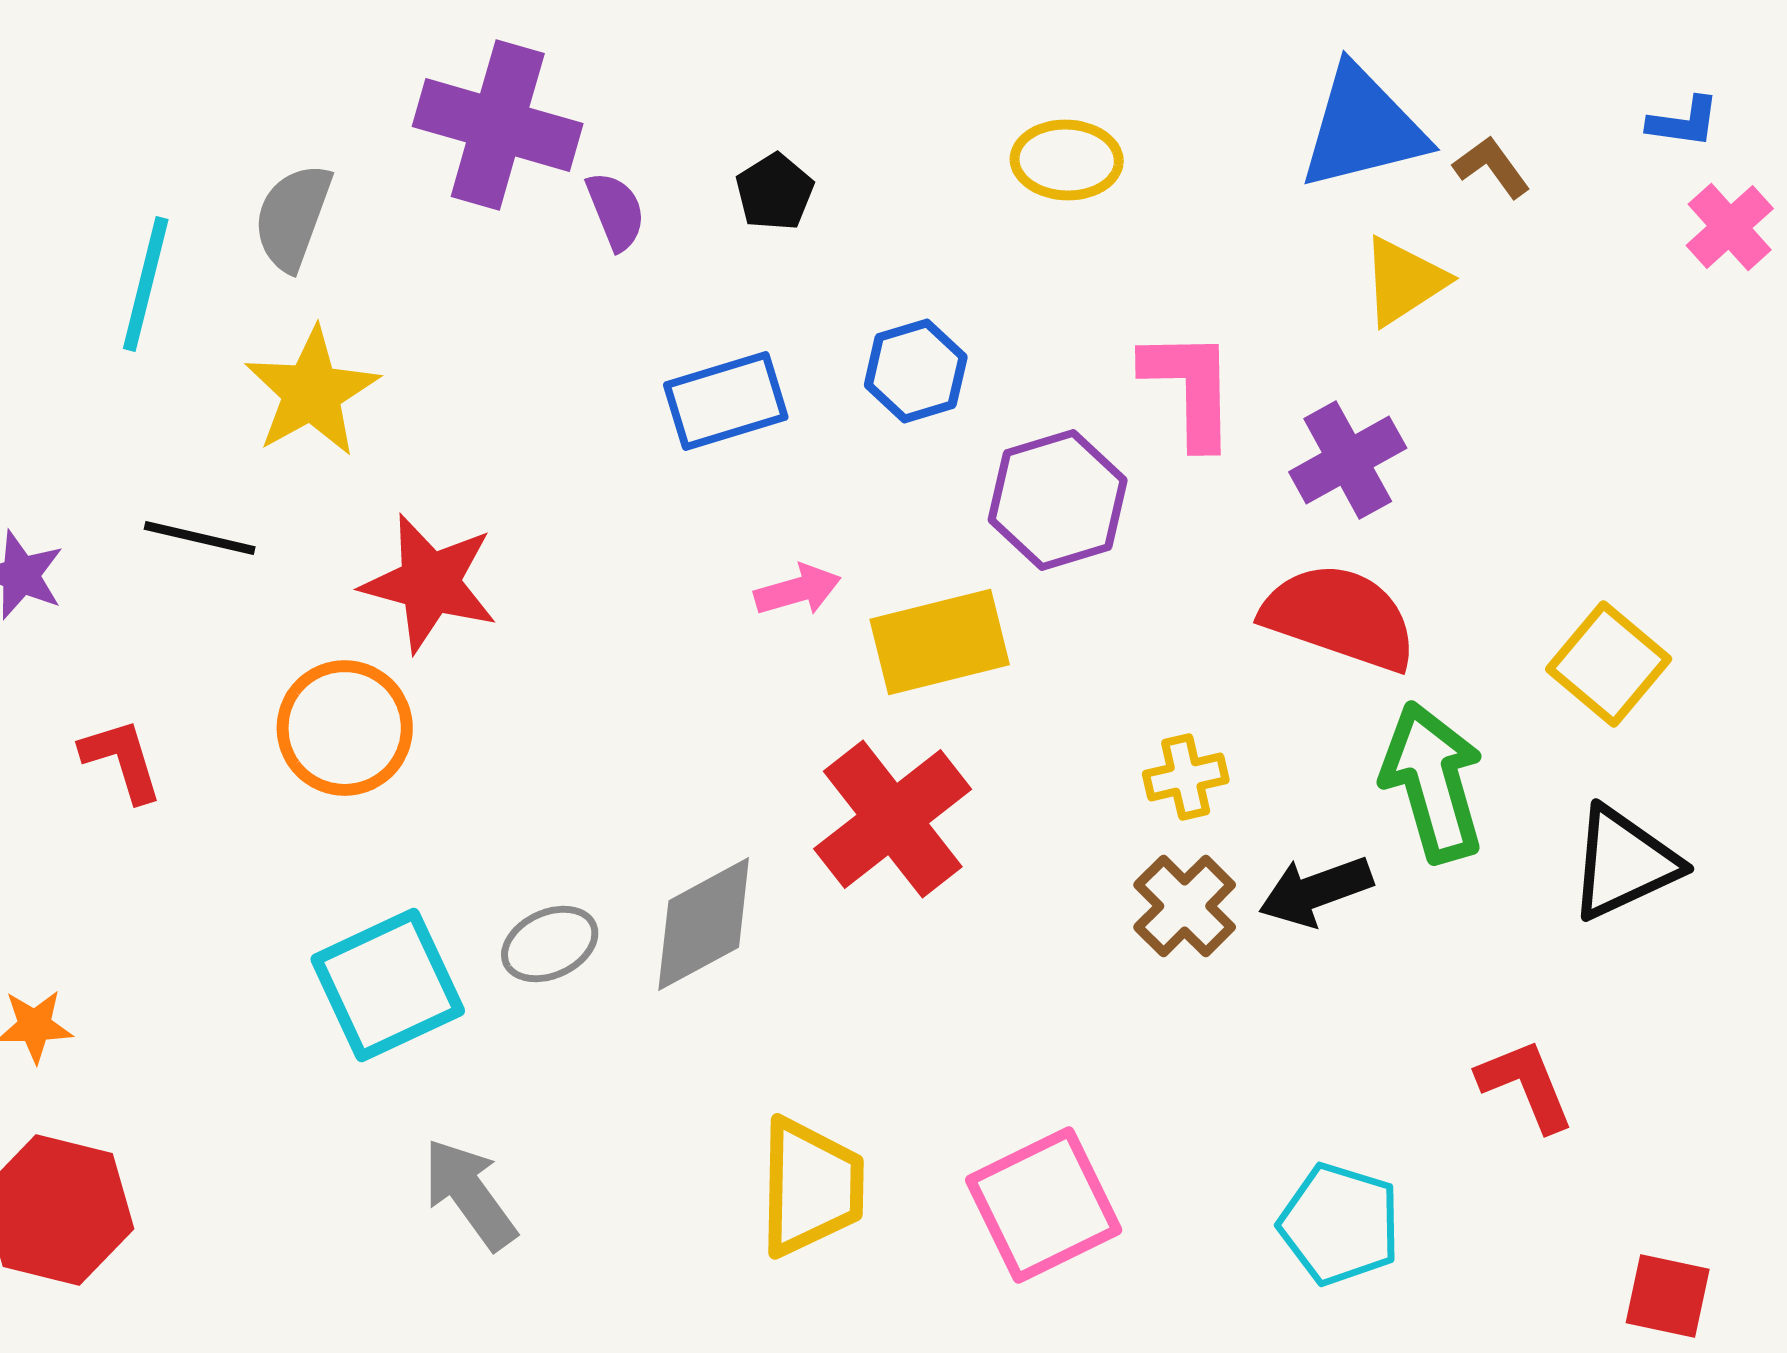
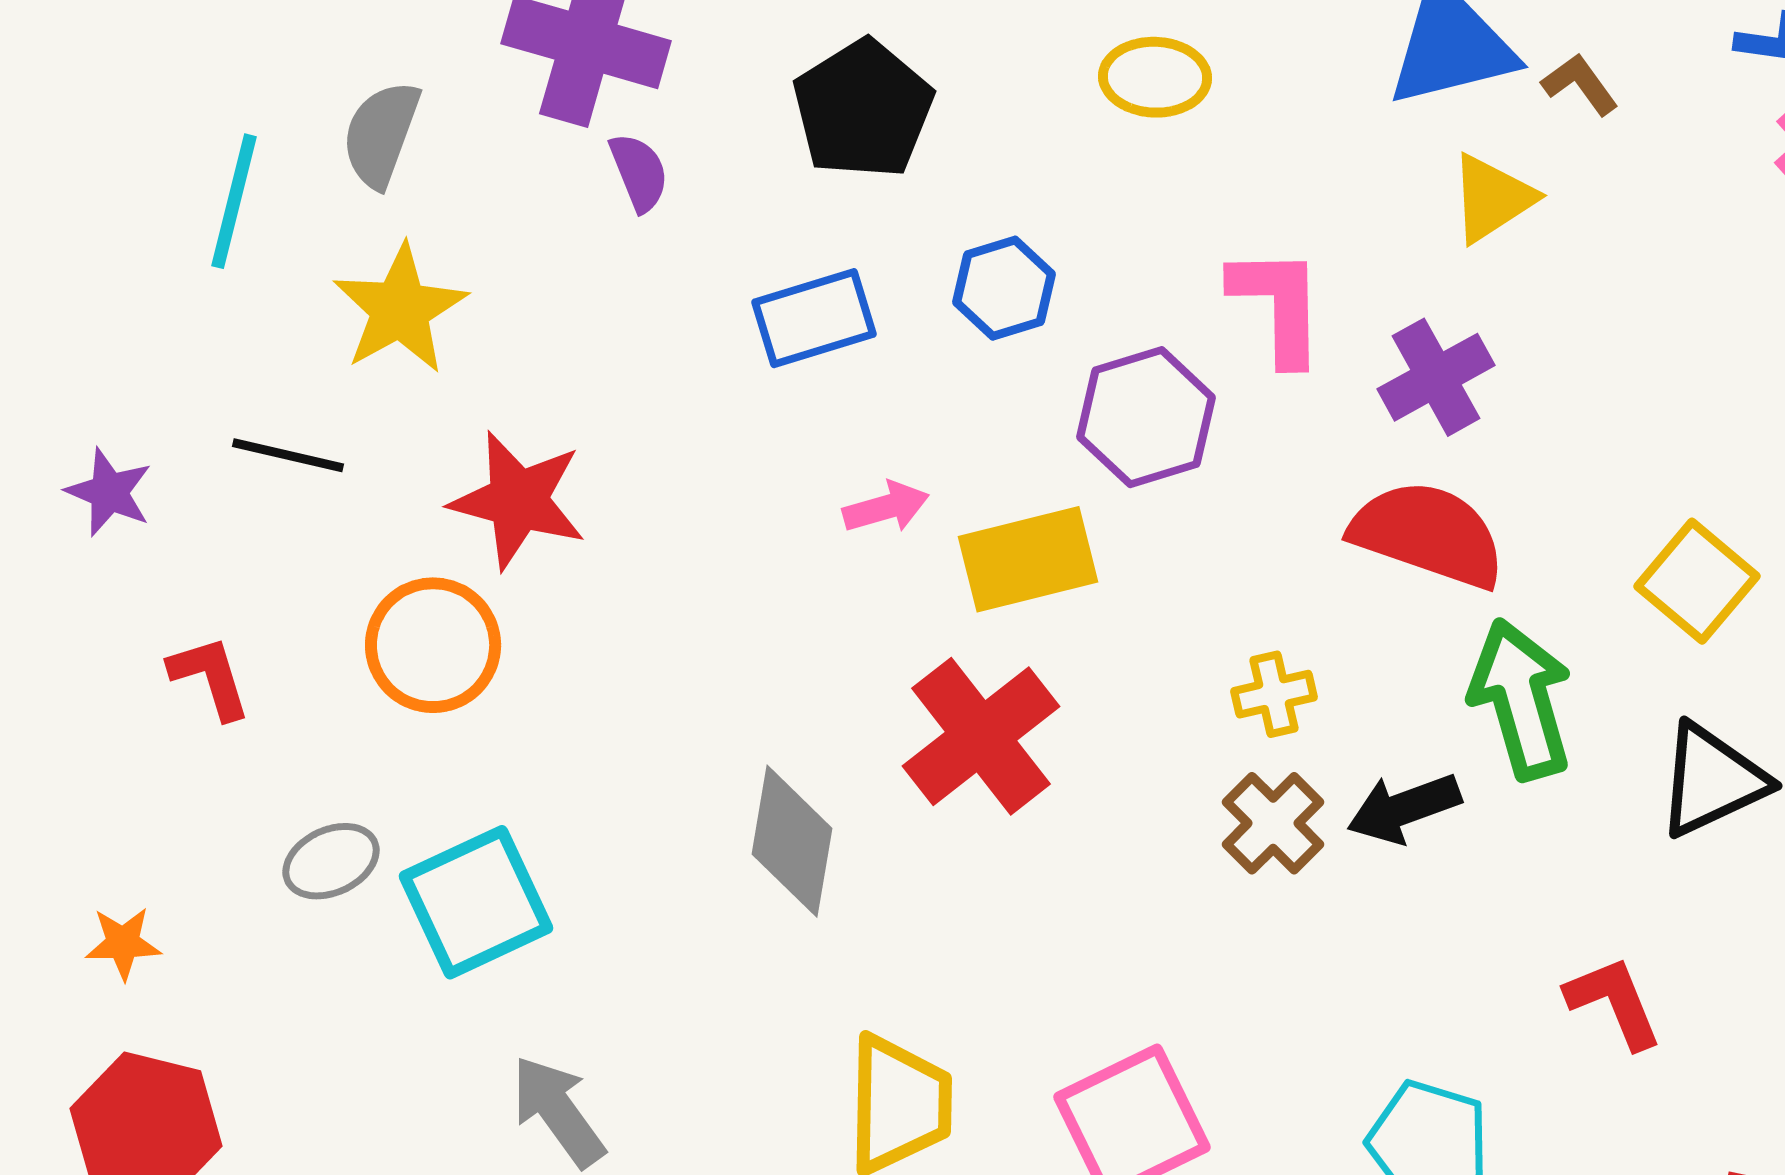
black pentagon: (775, 192) -> (863, 109), size x1.8
purple semicircle: (616, 211) -> (639, 172), moved
gray diamond: (704, 924) -> (792, 841), turned -52
gray ellipse: (550, 944) -> (331, 861), moved

